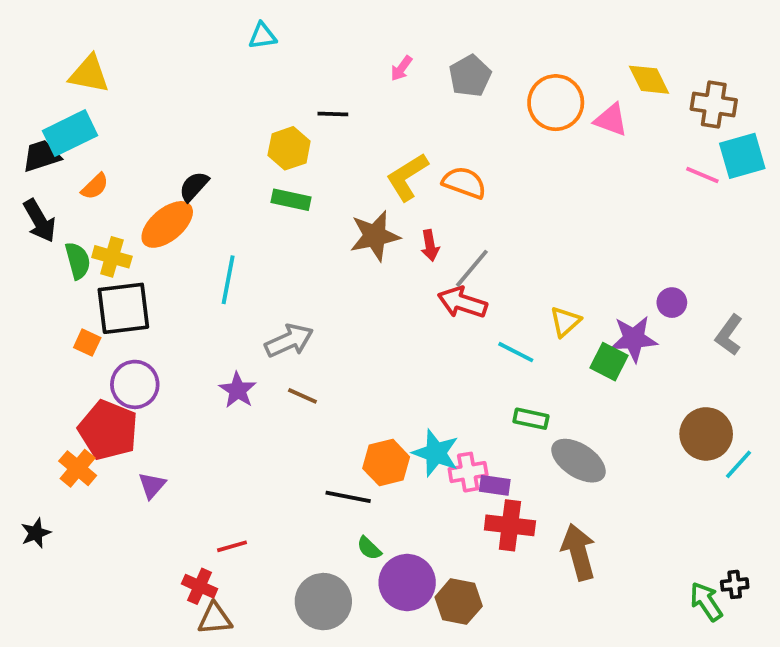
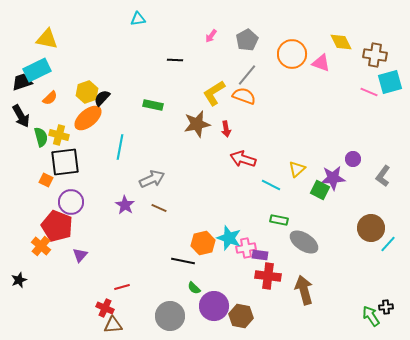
yellow hexagon: (289, 148) -> (87, 92), moved
gray line: (472, 268) -> (247, 75), moved

